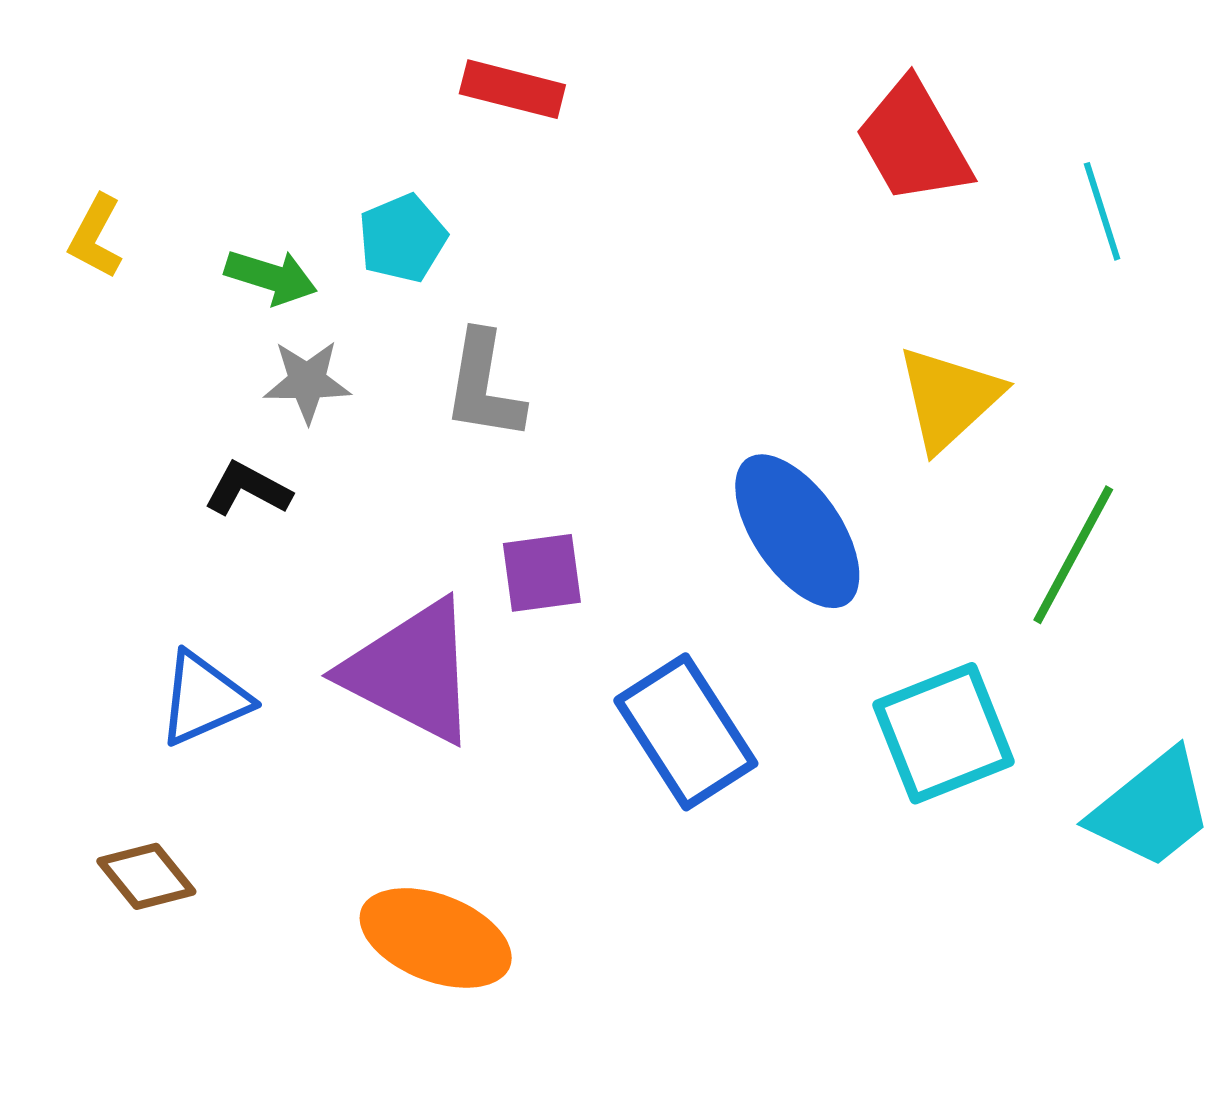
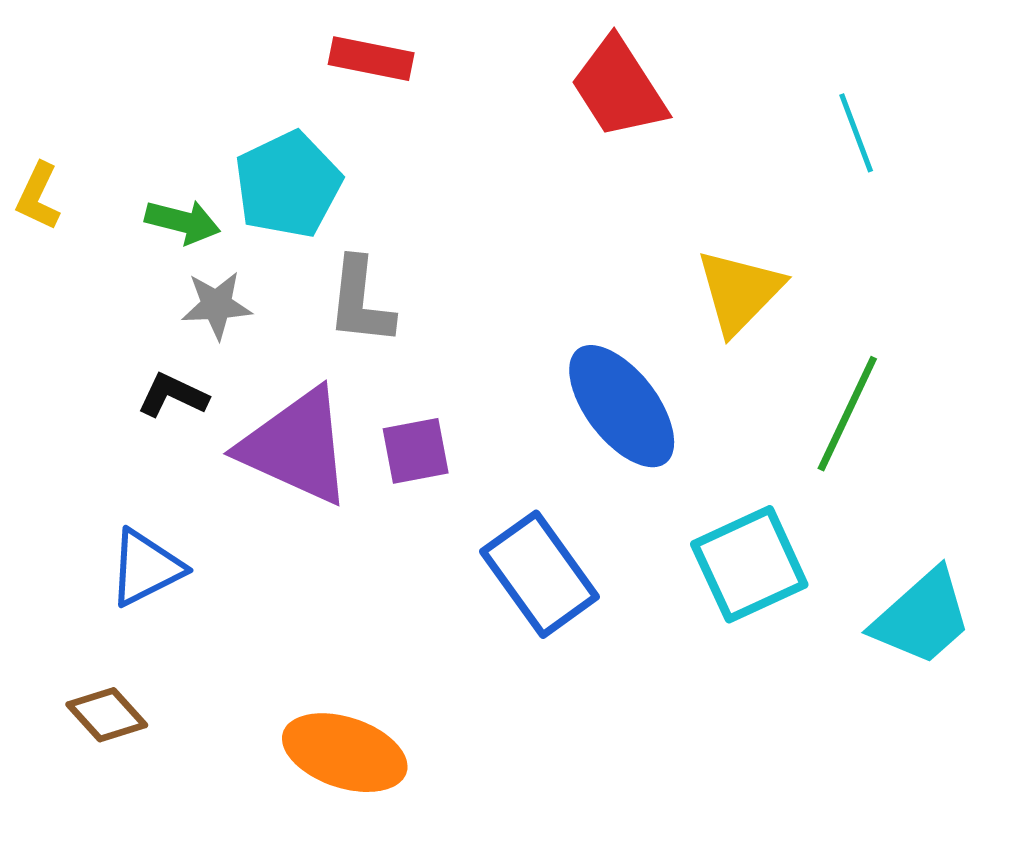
red trapezoid: (913, 142) -> (619, 88), moved
cyan pentagon: (402, 238) -> (288, 185), size x1.5
purple triangle: (411, 672) -> (296, 447), moved

